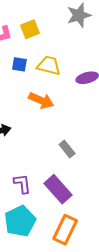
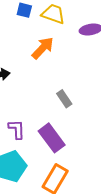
orange arrow: (41, 100) -> (43, 48), turned -75

